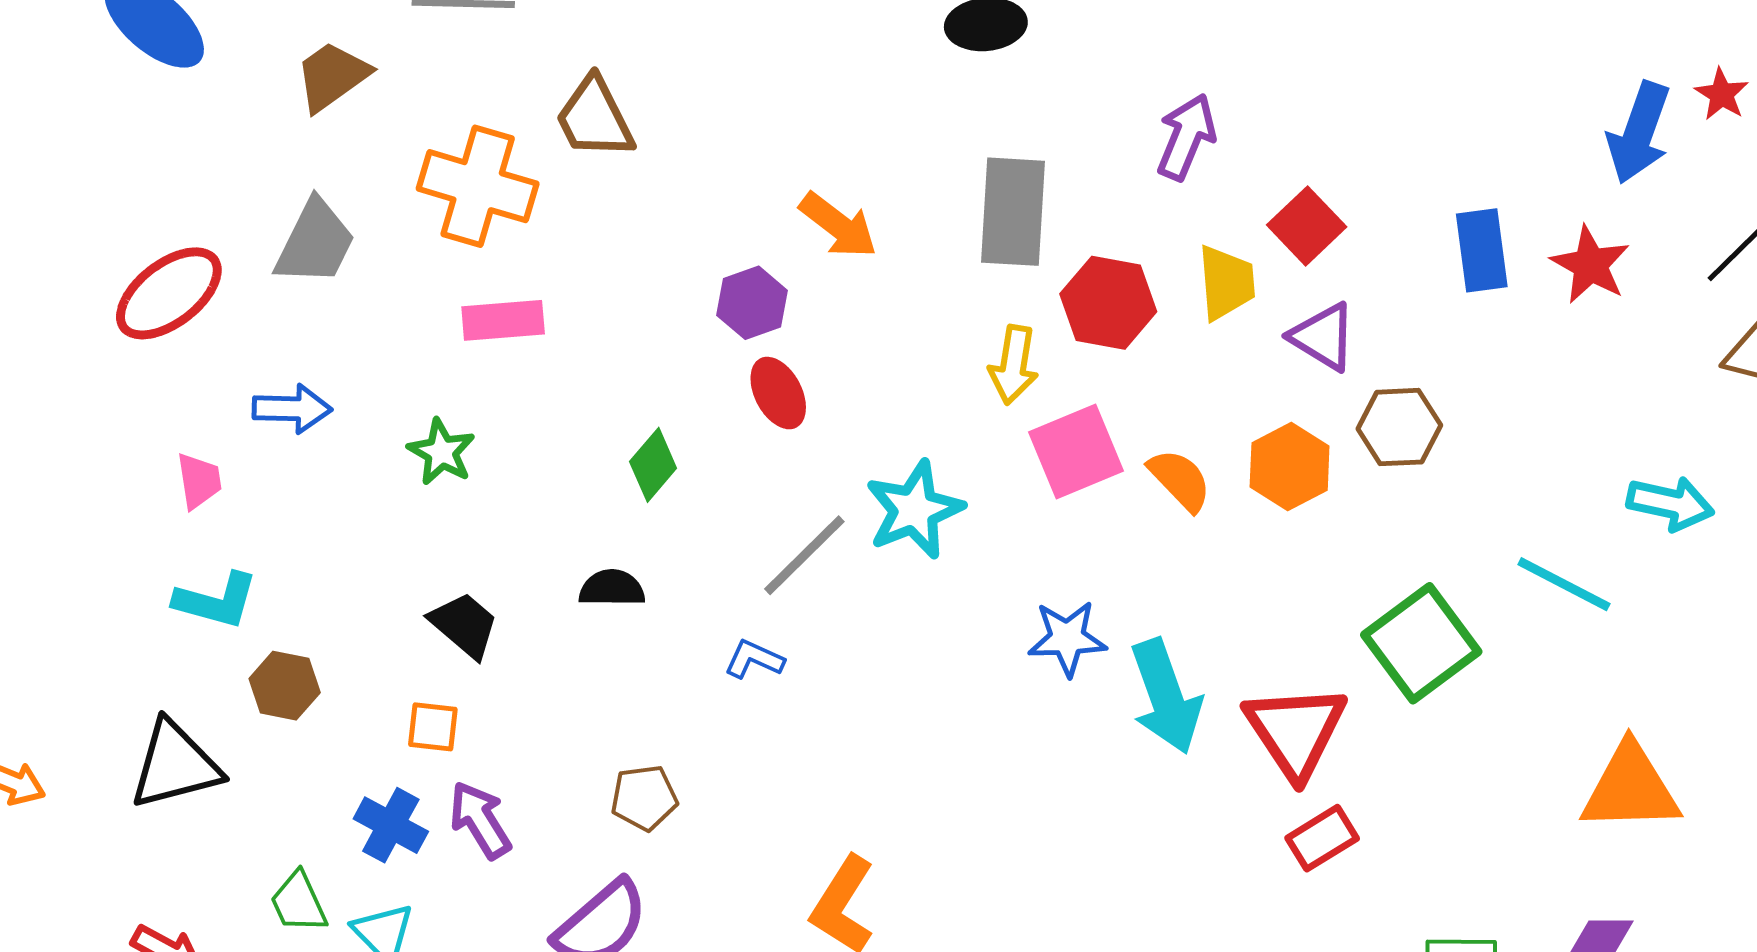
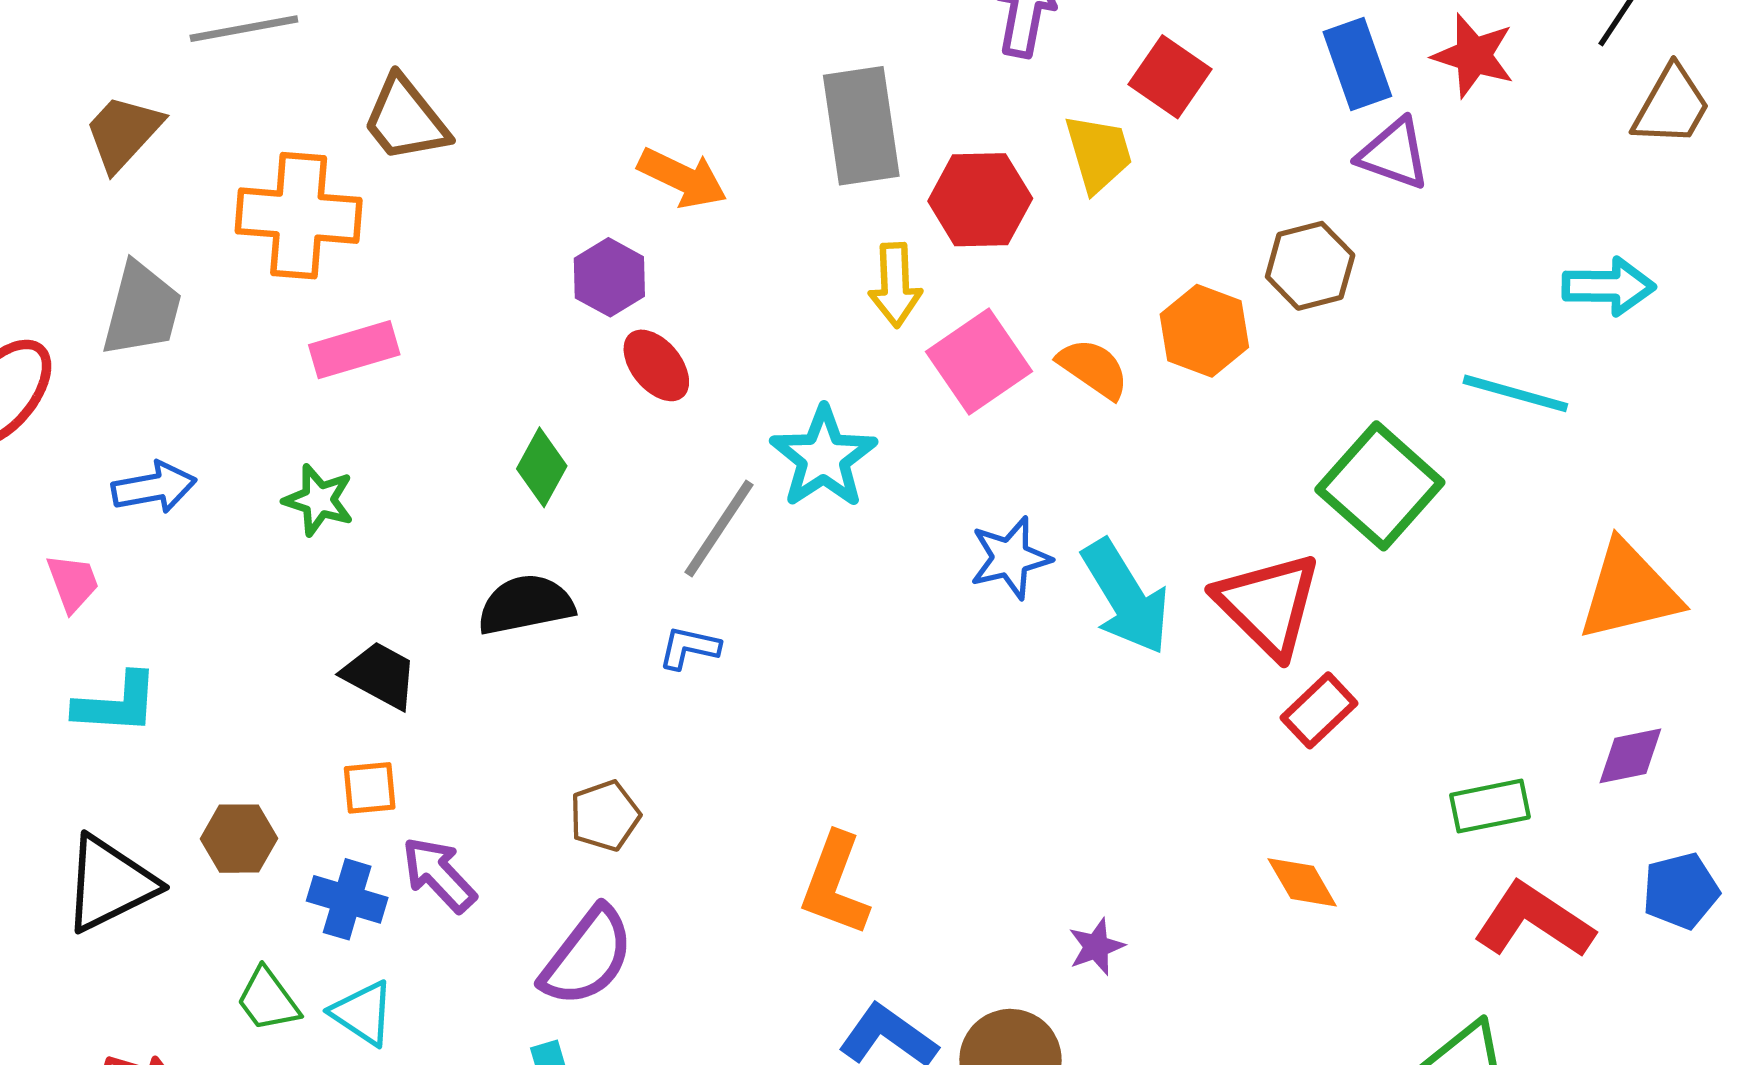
purple triangle: (1323, 337) -> (1394, 154), moved
black semicircle: (612, 588) -> (526, 605), size x1.4
brown hexagon: (285, 686) -> (239, 839), moved

